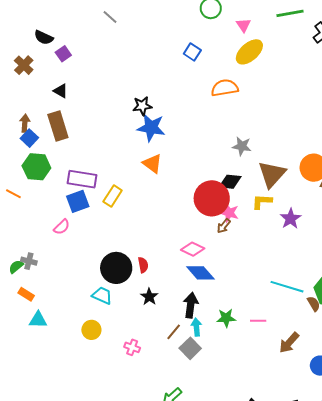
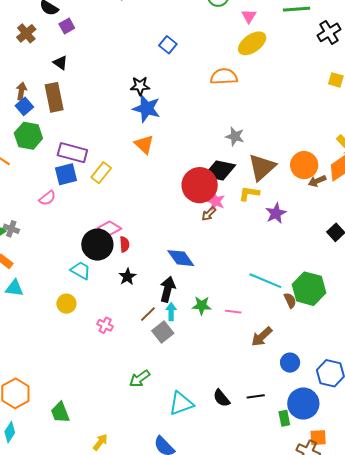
blue square: (192, 52) -> (168, 45), moved
black diamond: (230, 182) -> (220, 170), size x1.4
pink diamond: (193, 249) -> (110, 228), moved

